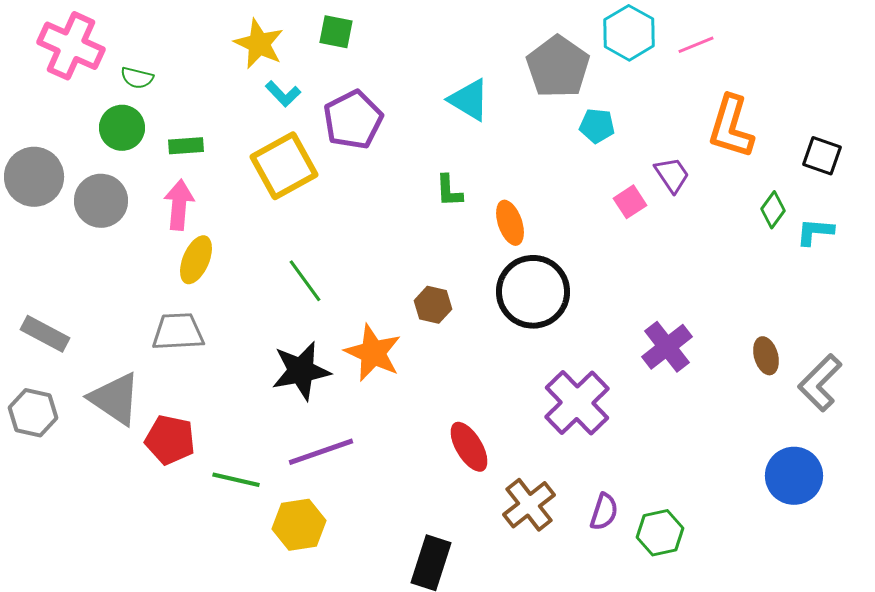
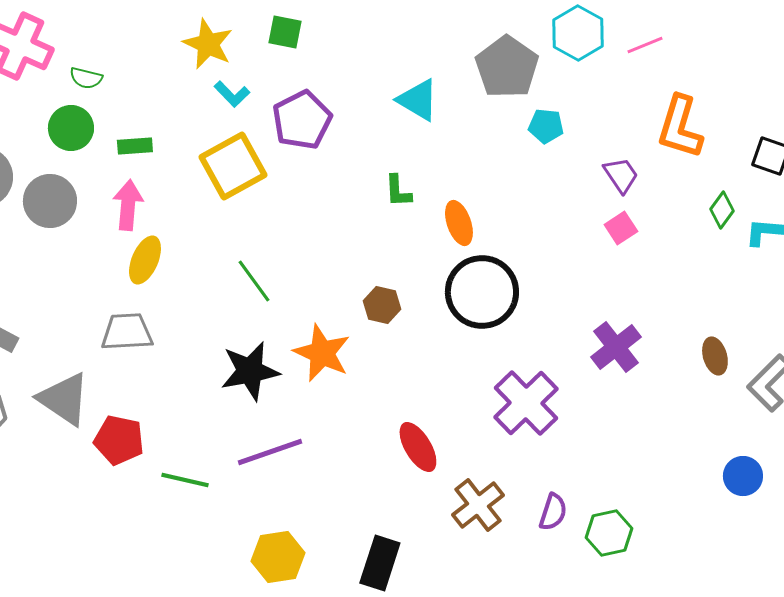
pink square: (630, 202) -> (621, 228), moved
blue circle: (794, 476) -> (743, 476), size x0.7
yellow hexagon: (299, 525) -> (278, 557), moved

